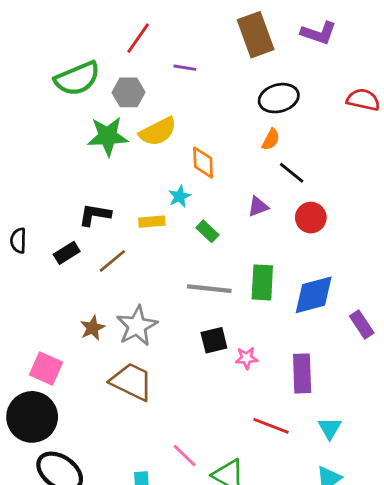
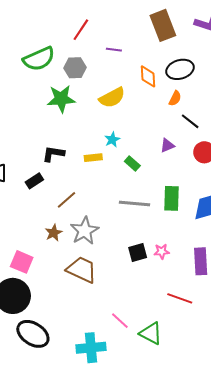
yellow semicircle: (158, 132) -> (112, 98), moved
orange diamond: (203, 163) -> (148, 76), moved
brown line: (112, 261) -> (66, 200), moved
black square: (214, 340) -> (138, 253), moved

